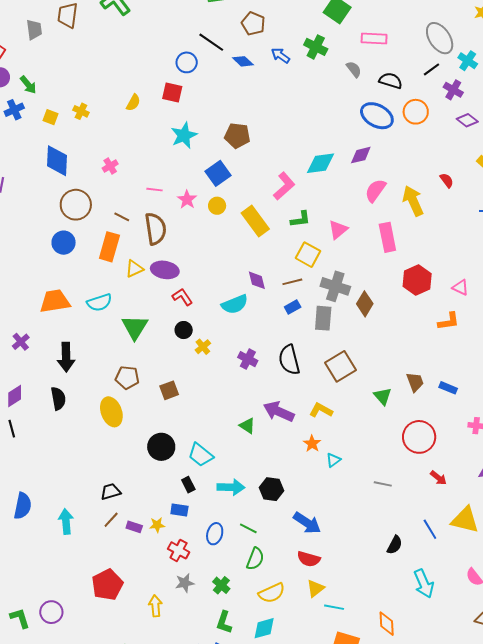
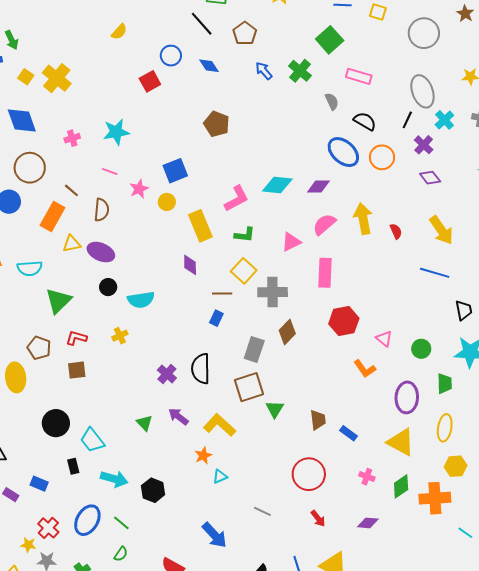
black line: (211, 42) -> (202, 24), moved
blue diamond: (243, 61) -> (209, 66), moved
black line: (431, 69) -> (407, 120), turned -42
red square: (172, 93) -> (150, 81), turned 35
yellow semicircle: (133, 103) -> (119, 32), moved
yellow cross: (81, 111) -> (57, 78), size x1.8
cyan star: (184, 135) -> (116, 132), moved
brown pentagon: (237, 136) -> (217, 124), moved
blue diamond: (57, 161) -> (22, 121), turned -36
yellow arrow: (413, 201) -> (363, 219), moved
brown semicircle: (155, 229) -> (102, 210), size x0.7
pink triangle: (338, 230) -> (291, 242), moved
purple diamond: (257, 280) -> (190, 265), moved
gray cross: (335, 286) -> (273, 292), moved, turned -32
red L-shape: (182, 297) -> (76, 338), moved, turned -55
cyan semicircle: (235, 304) -> (141, 300), moved
blue rectangle: (293, 307) -> (216, 318), turned -49
gray rectangle: (323, 318) -> (254, 349), moved
orange L-shape: (449, 321) -> (365, 369), turned 50
black circle: (184, 330) -> (108, 287), moved
purple cross: (248, 359) -> (167, 374), moved
green triangle: (383, 396) -> (275, 409), moved
yellow L-shape: (321, 410) -> (220, 425), size x1.4
purple arrow: (279, 412) -> (178, 417), size x0.7
blue rectangle: (179, 510) -> (39, 484), moved
blue arrow: (307, 523) -> (215, 535), moved
yellow star: (157, 525) -> (28, 545), moved
blue ellipse: (215, 534) -> (87, 520), size x1.4
green semicircle: (255, 559) -> (121, 554), size x0.7

